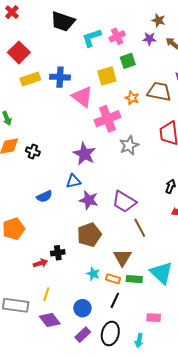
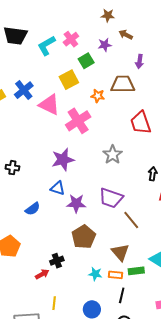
purple star: (149, 39) -> (105, 45), moved
blue cross: (60, 77) -> (24, 90), turned -30
gray star: (129, 145) -> (113, 155), moved
purple star: (84, 154) -> (63, 160), turned -30
blue triangle: (73, 181) -> (58, 188), turned 42

